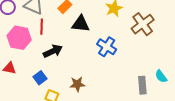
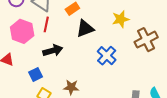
black triangle: (81, 24) -> (85, 29), turned -36

